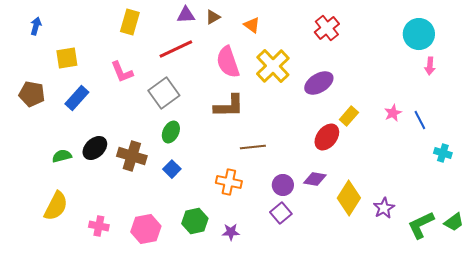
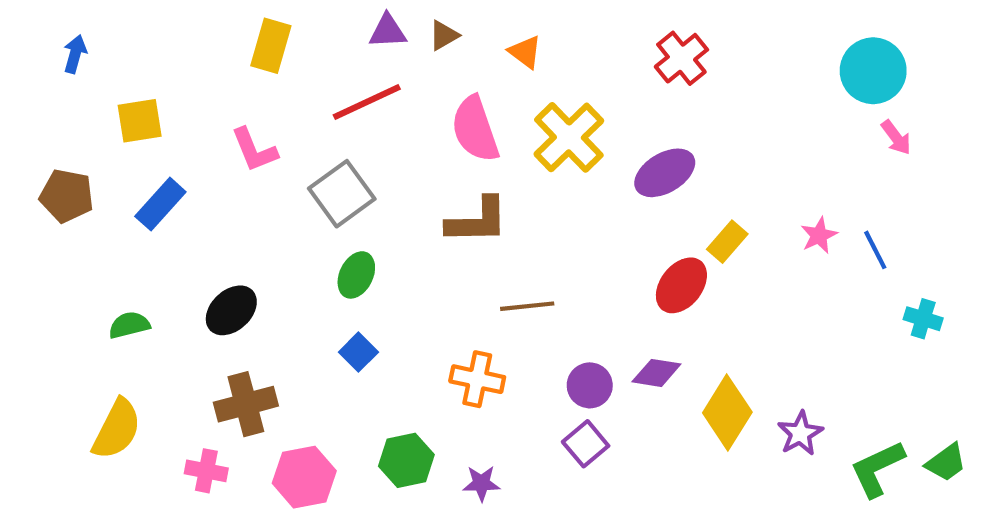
pink arrow: (430, 66) -> (896, 137), turned -42
black ellipse: (95, 148) -> (231, 310), moved
brown cross: (132, 156) -> (246, 404), moved, turned -32

